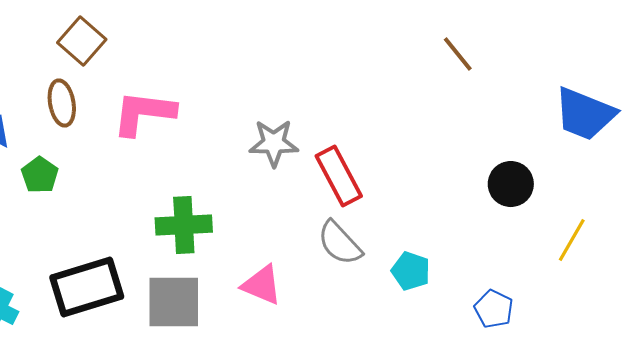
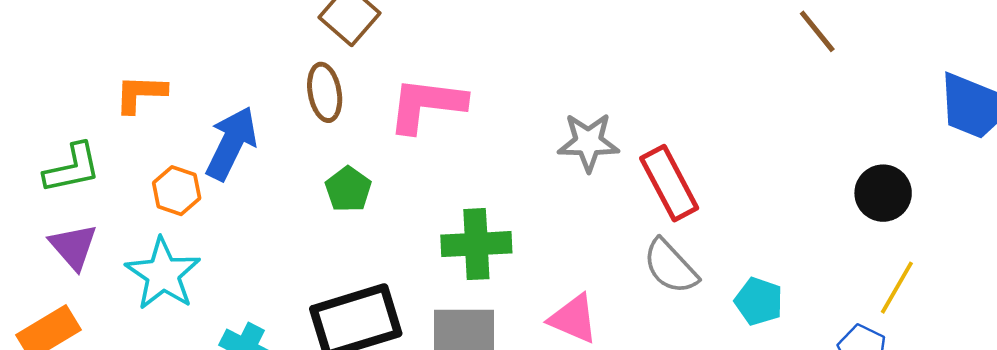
green pentagon: (40, 175) -> (348, 189), moved
yellow line: (572, 240) -> (897, 288), moved

